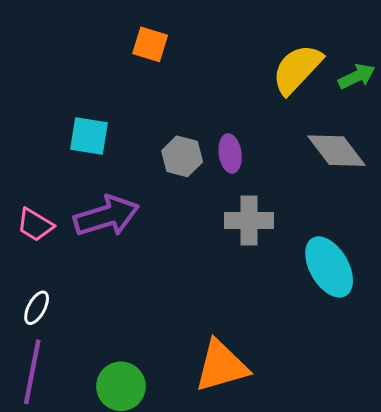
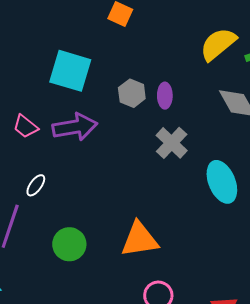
cyan square: (89, 136) -> (70, 71), size x1.5
gray cross: (249, 220) -> (172, 143), turned 36
white ellipse: (37, 308) -> (36, 185), moved

